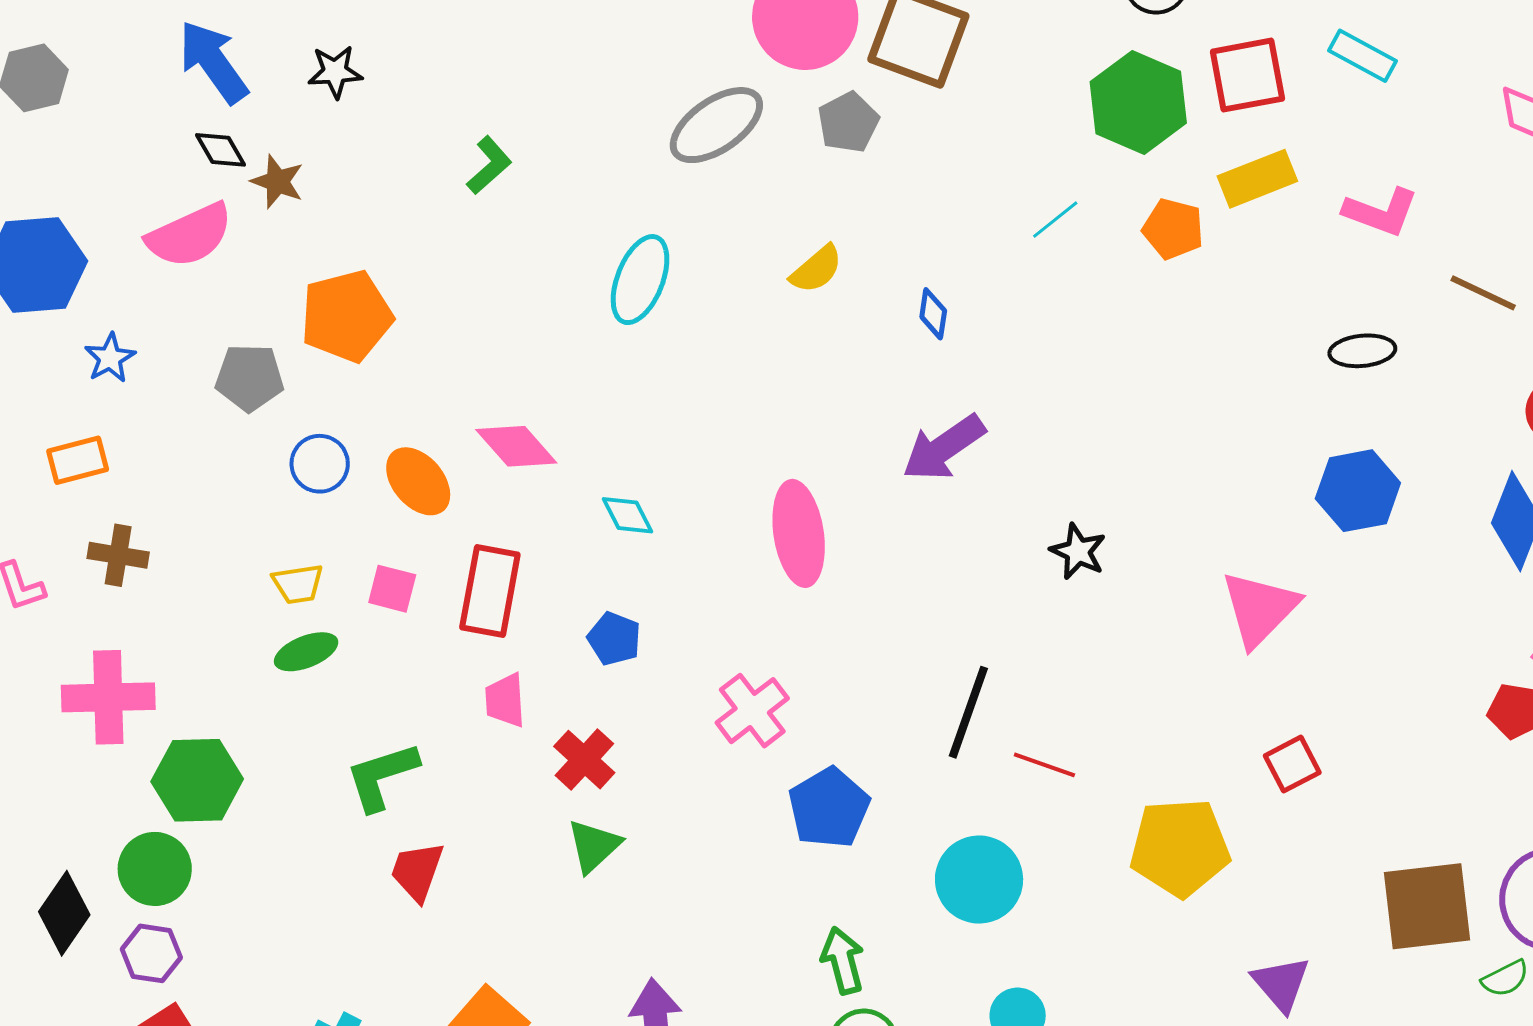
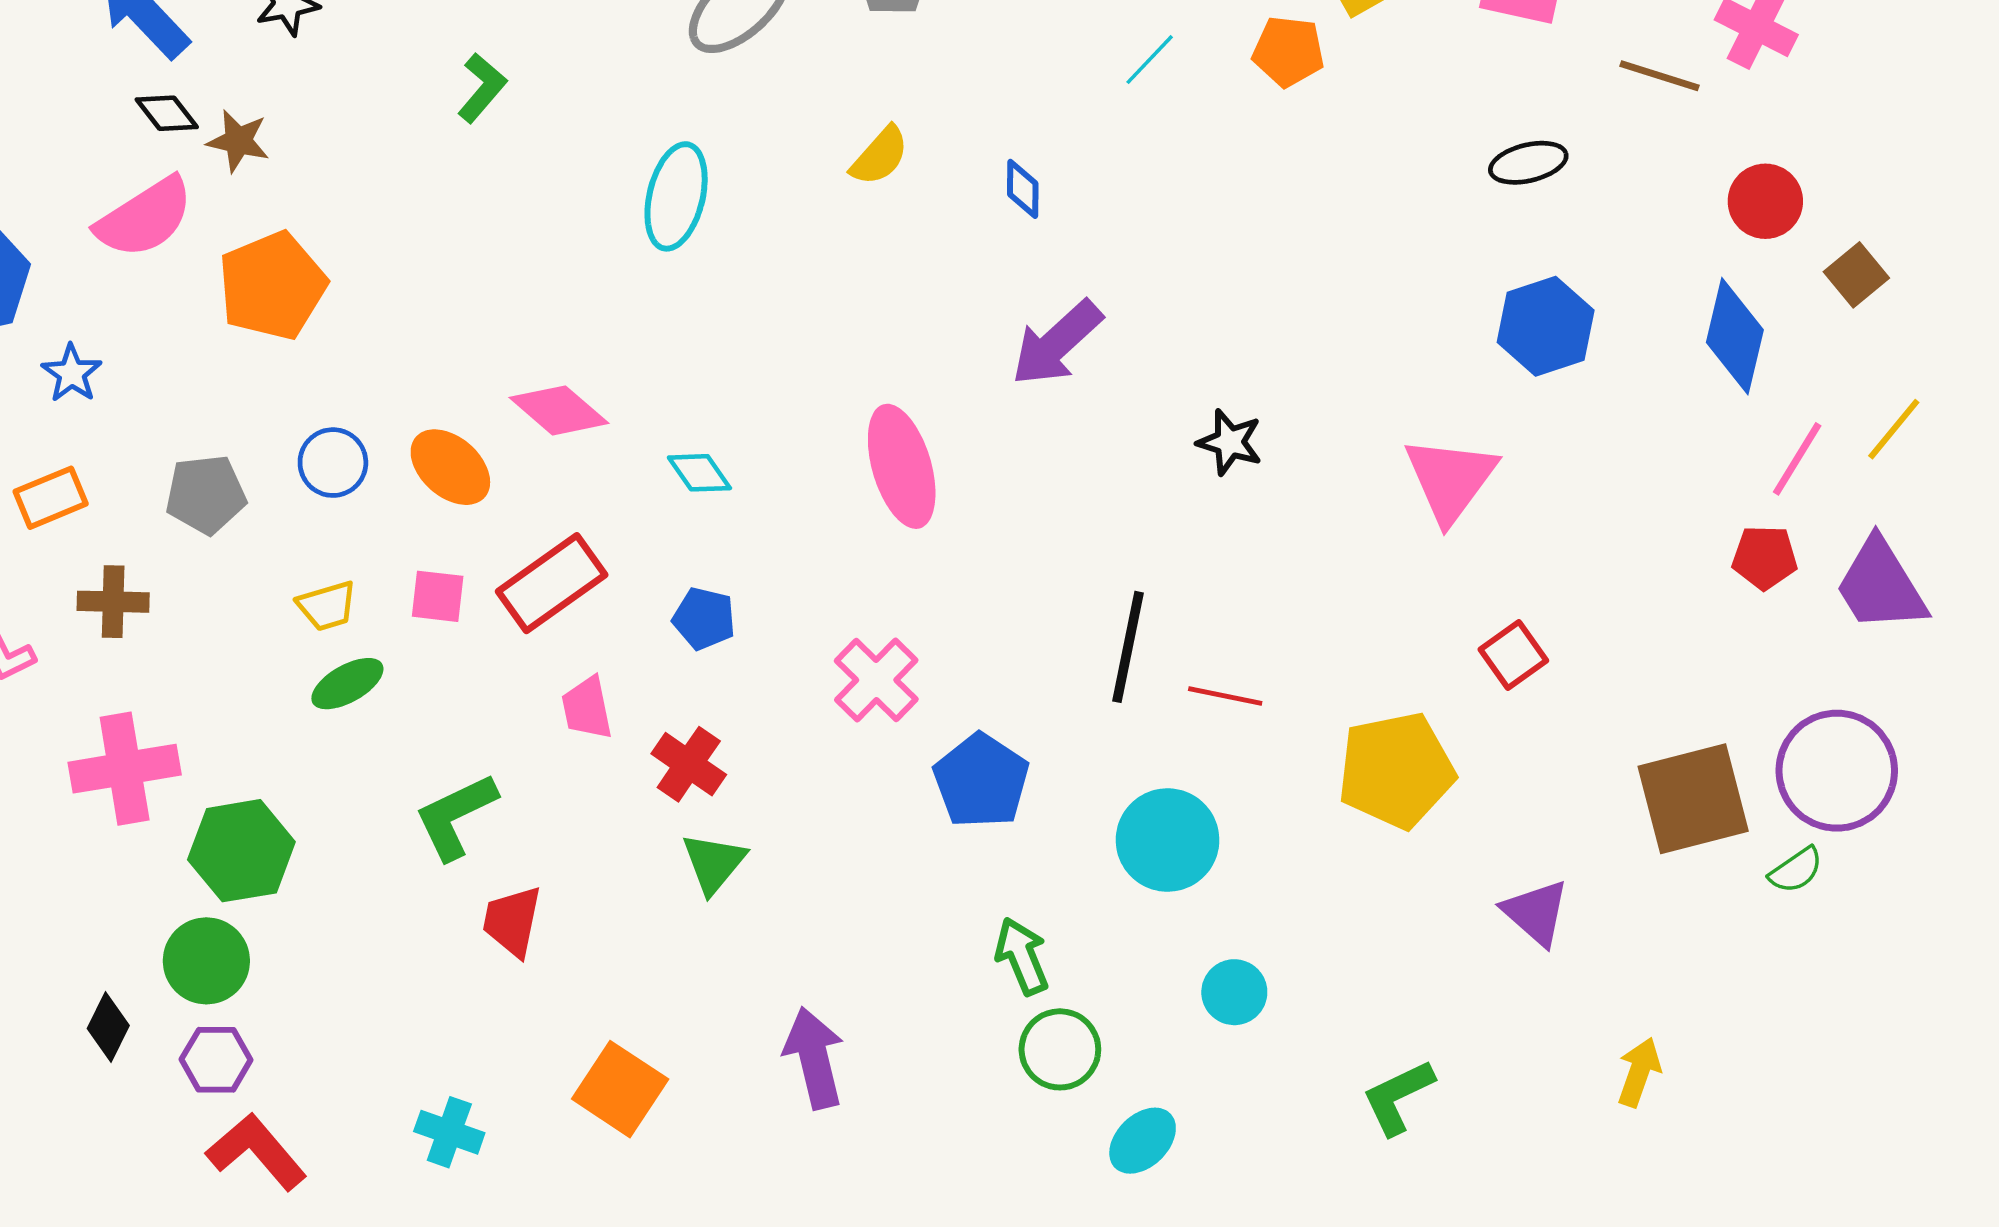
orange pentagon: (347, 316) -> (272, 286), moved
gray pentagon: (250, 378) -> (206, 494), moved
red rectangle: (490, 591) -> (552, 583), turned 52
black diamond: (64, 913) -> (108, 1027), size x0.7

